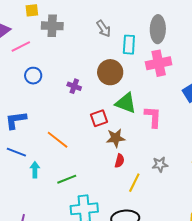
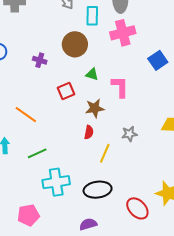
green triangle: (126, 103) -> (92, 74), size x0.6
brown star: (116, 138) -> (95, 108), moved

